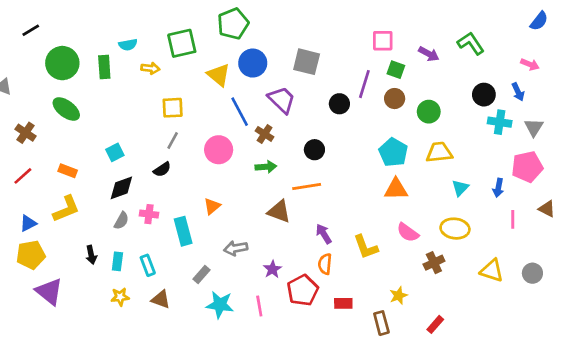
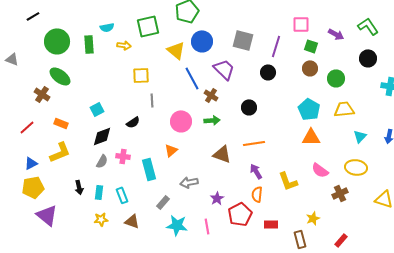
purple line: (364, 84) -> (276, 46), moved
black circle: (484, 95) -> (368, 58), moved
brown cross: (26, 133) -> (42, 94), moved
gray line: (173, 141) -> (152, 100), moved, turned -32
pink circle: (219, 150) -> (181, 121), moved
orange line: (307, 186) -> (254, 143), moved

